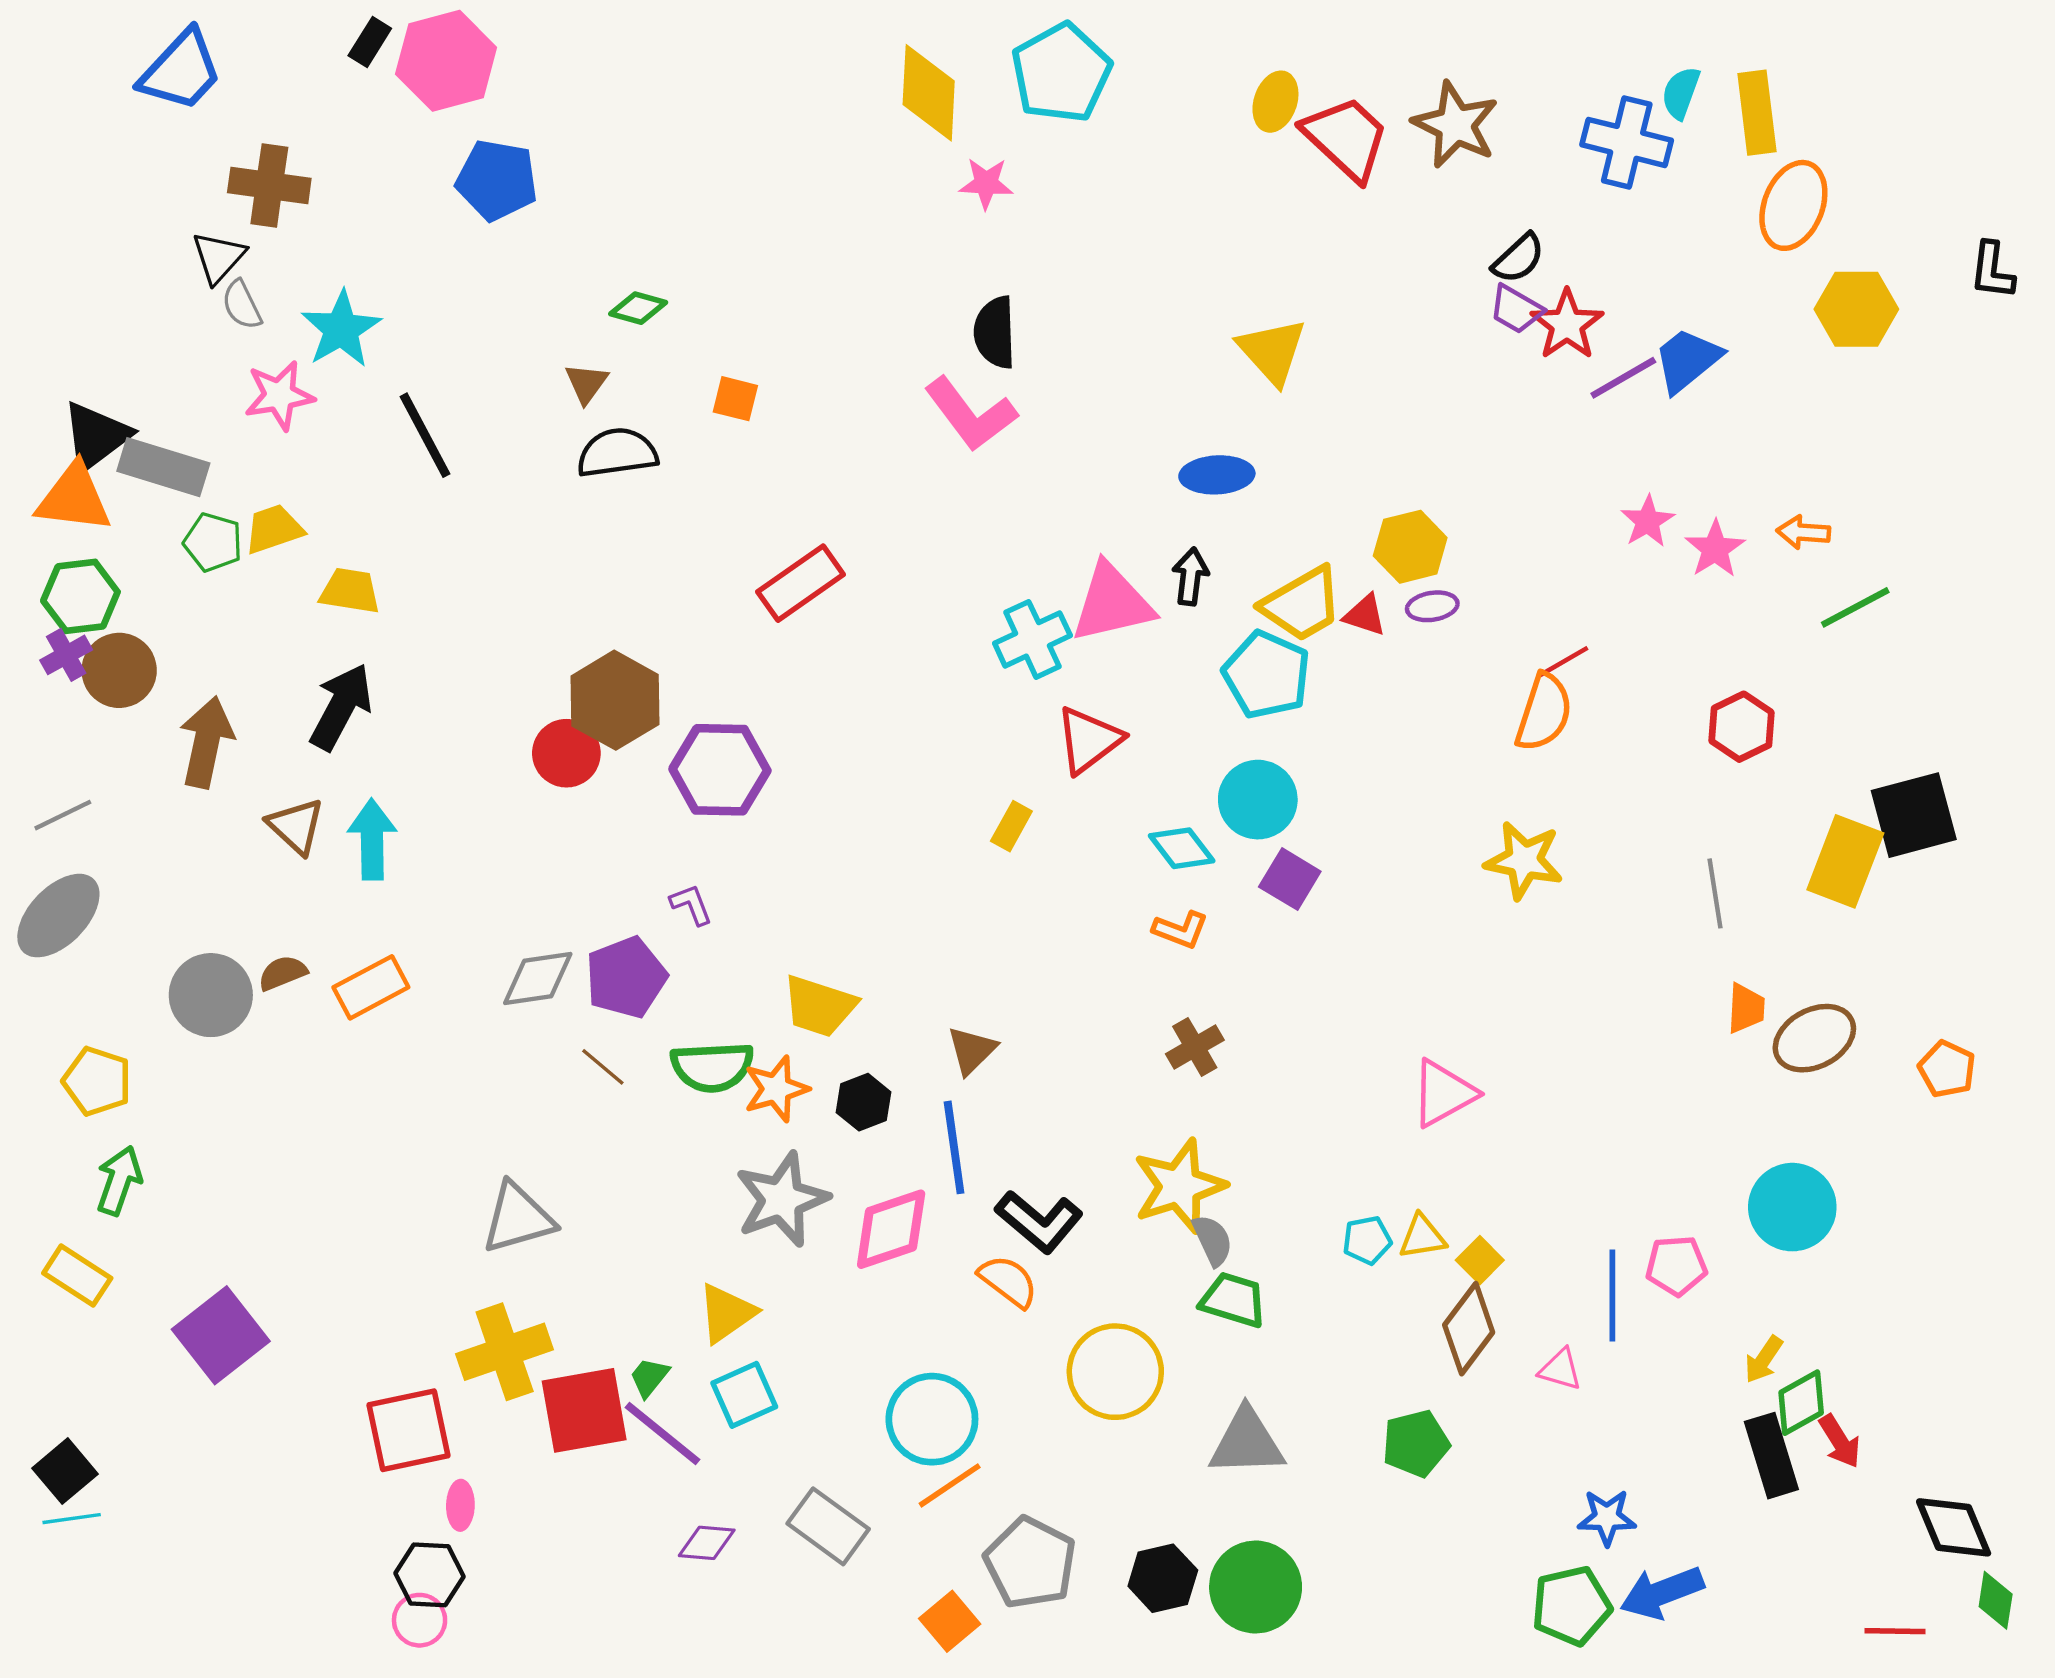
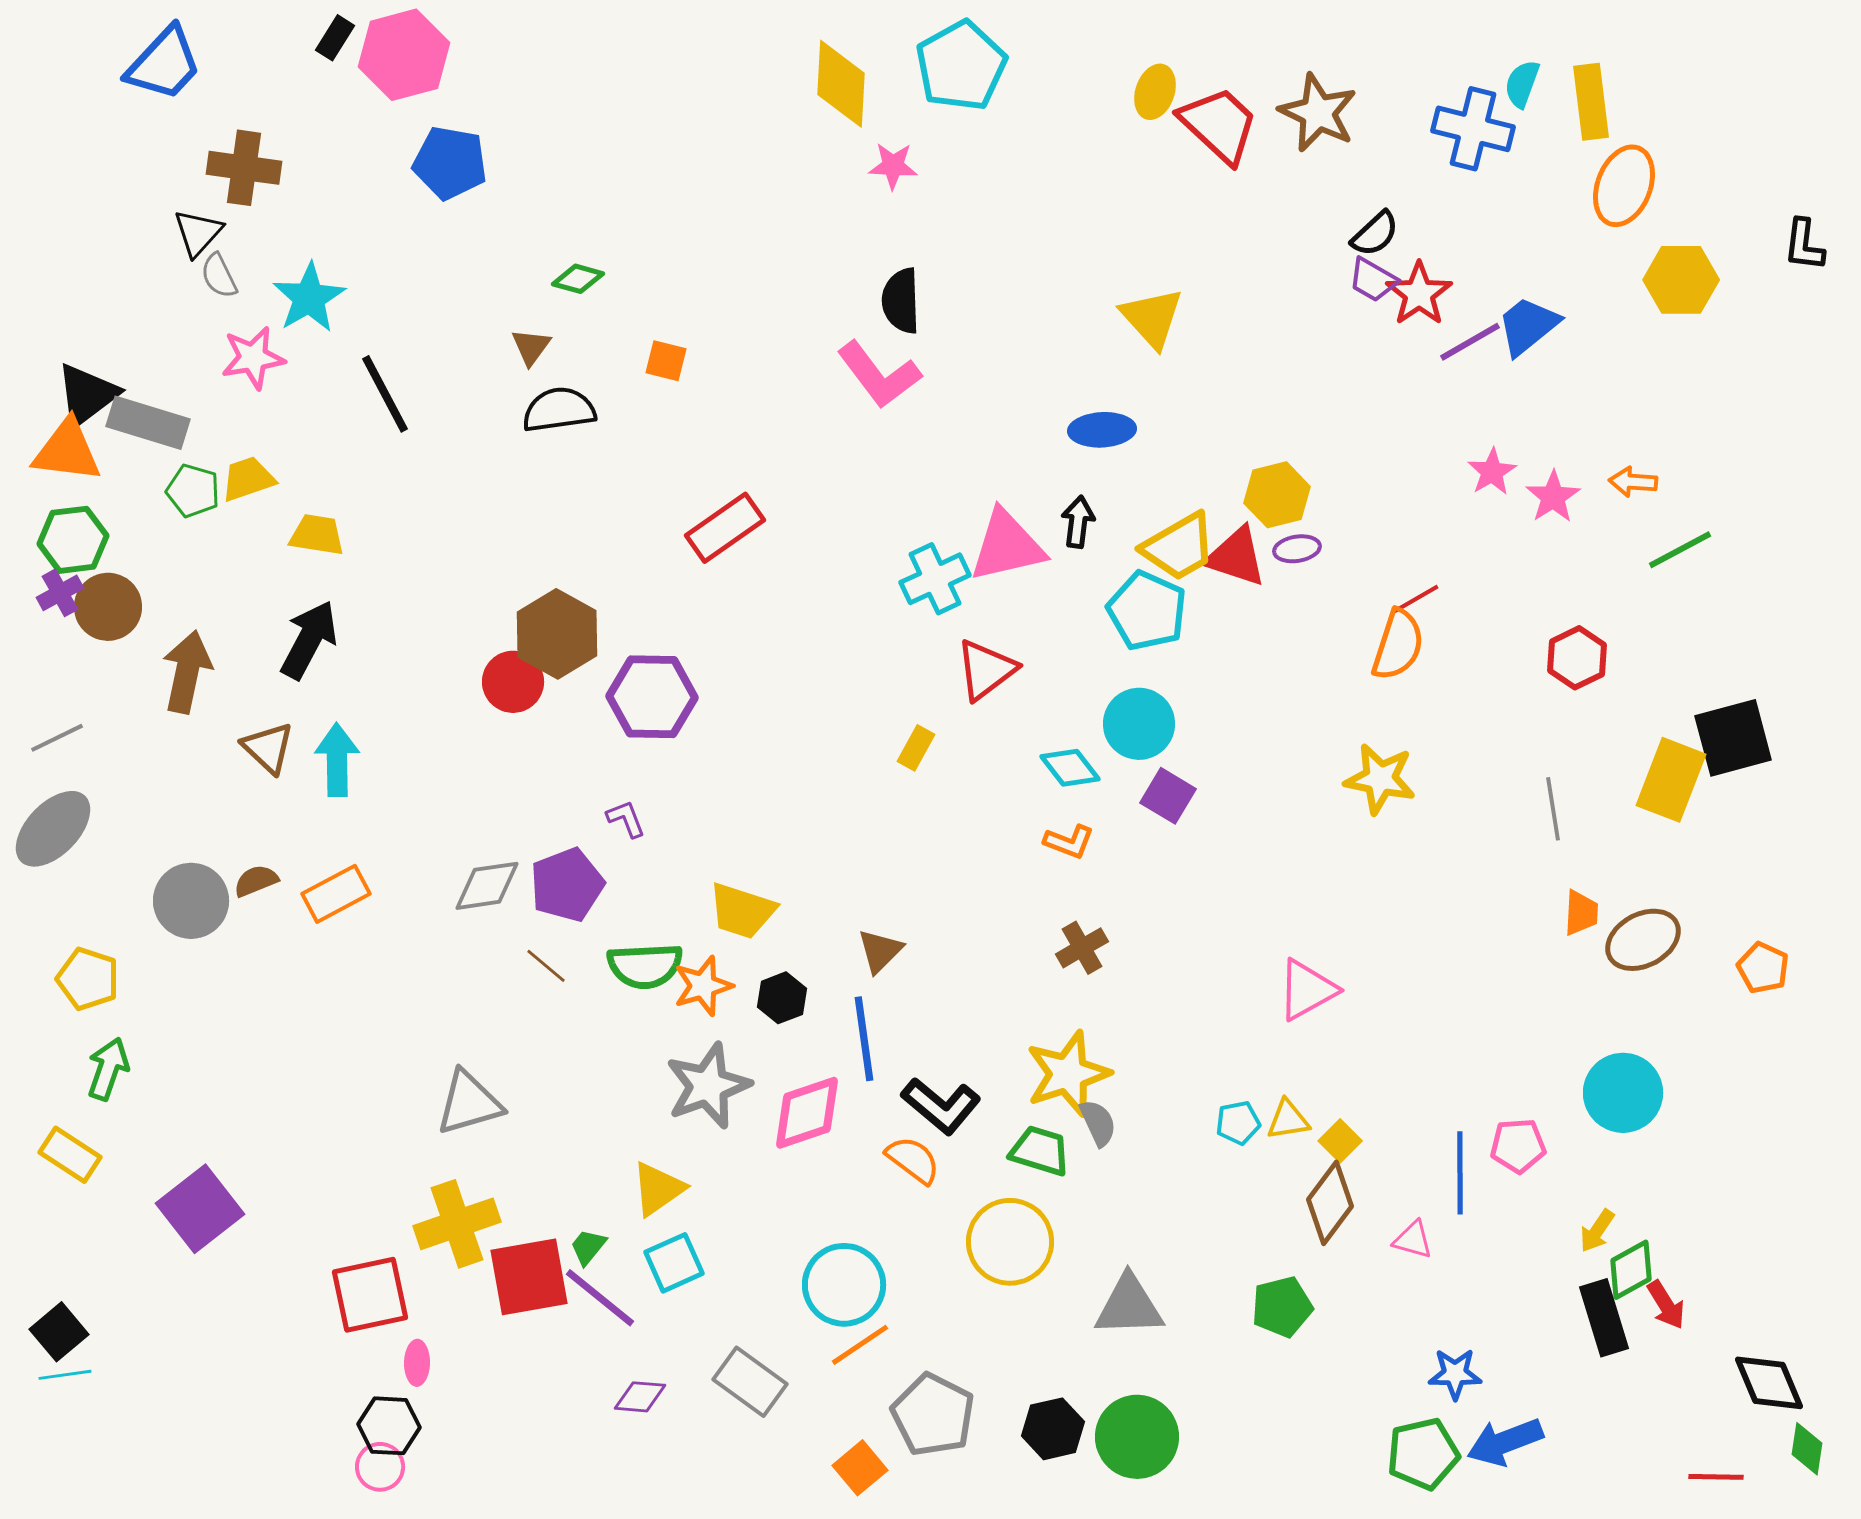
red triangle: (1365, 615) -> (1236, 557), size x1.6
green trapezoid: (1233, 1300) -> (1040, 1151), moved

